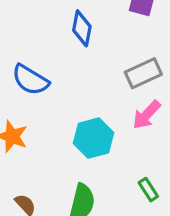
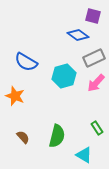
blue diamond: (82, 28) -> (78, 35), moved, turned -65
cyan hexagon: (93, 138) -> (64, 76), moved

